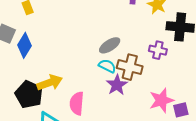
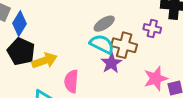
cyan semicircle: (107, 66) -> (102, 44), size x1.4
black pentagon: (29, 94) -> (21, 52), moved

